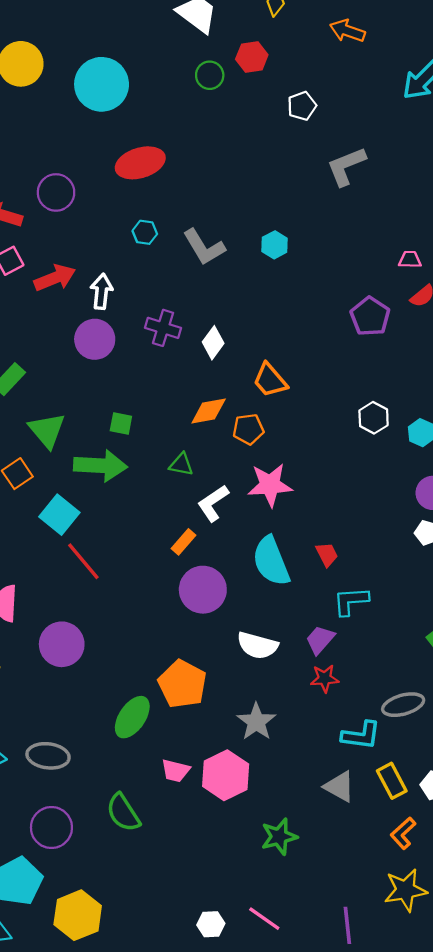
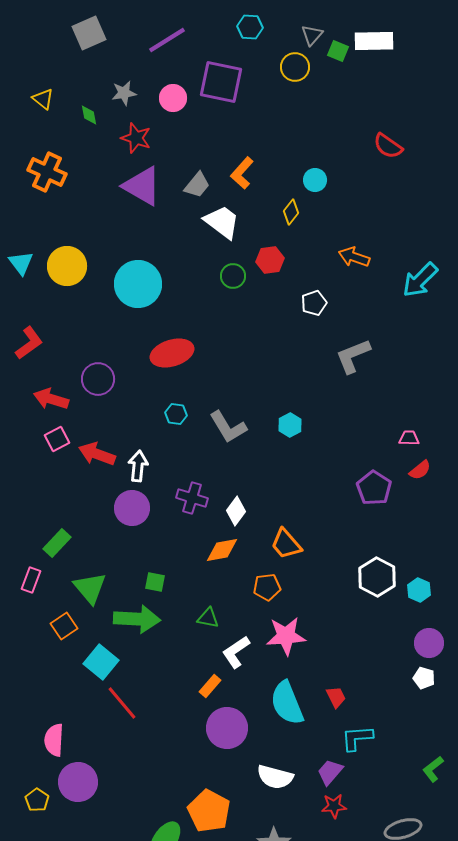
orange arrow: (347, 31) -> (354, 257), moved
red arrow: (55, 278) -> (97, 454), turned -138
orange diamond: (209, 411) -> (222, 550), moved
white hexagon: (374, 418) -> (377, 577), size x1.4
purple circle: (62, 644) -> (78, 782), moved

